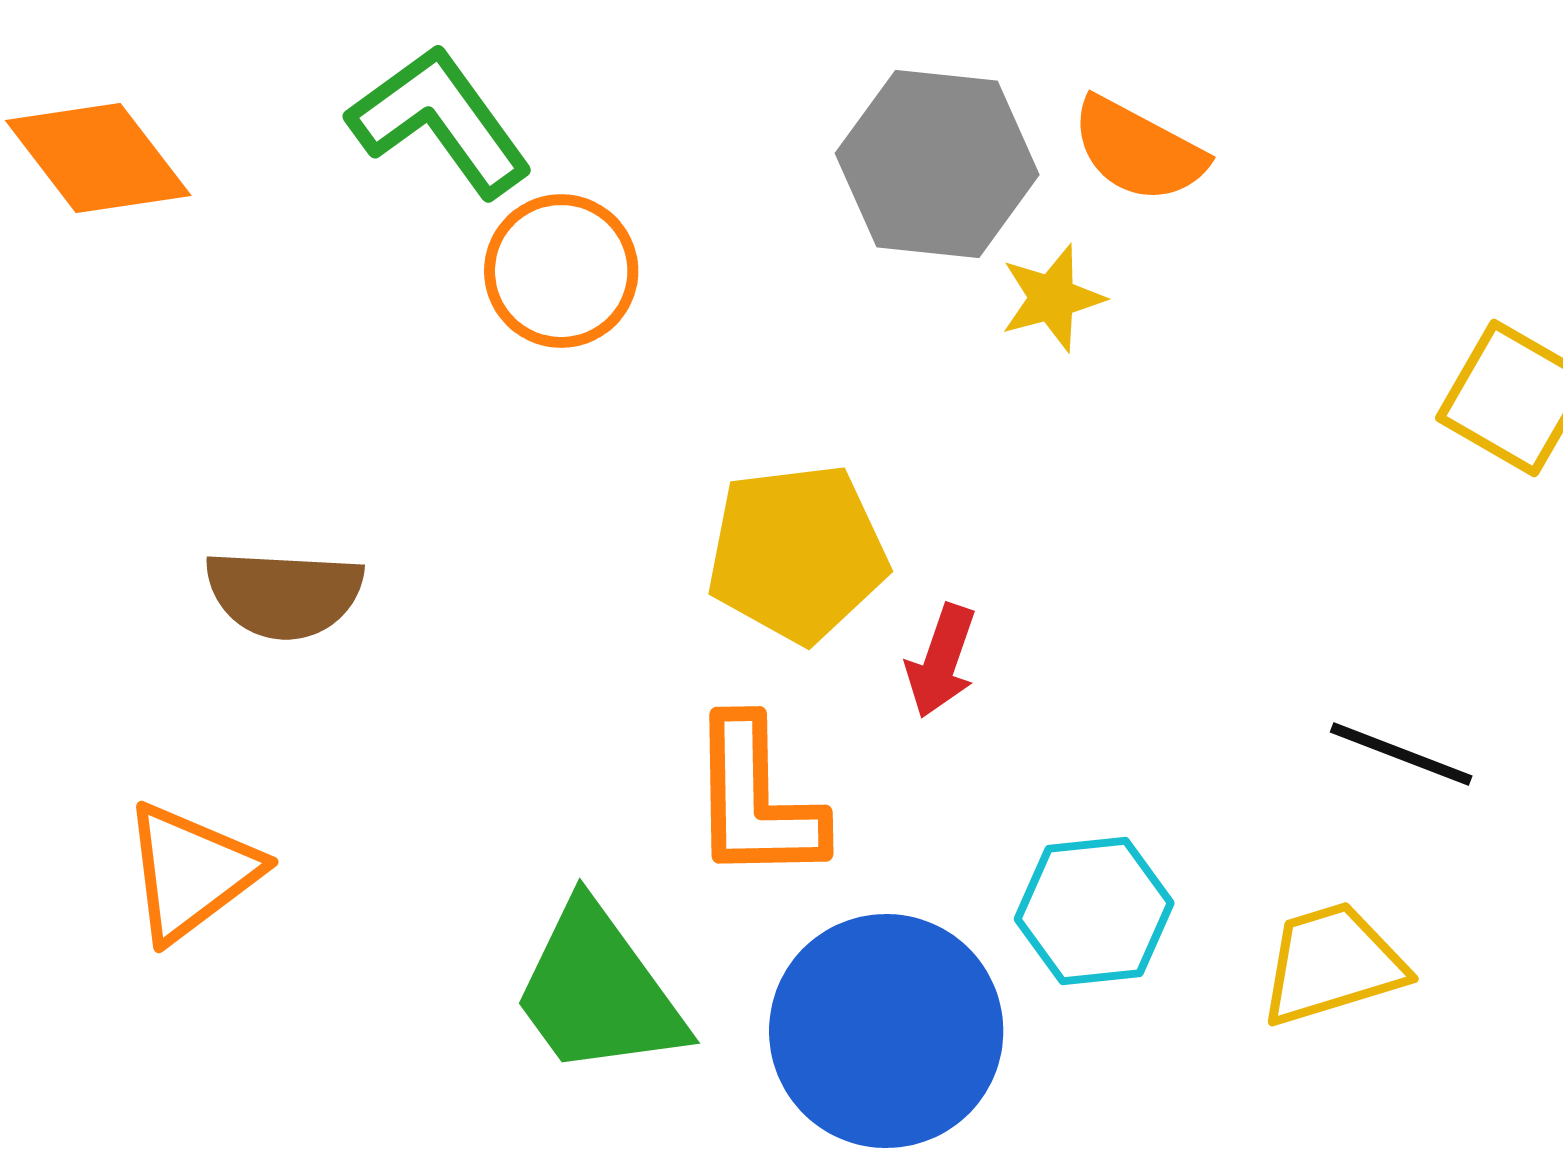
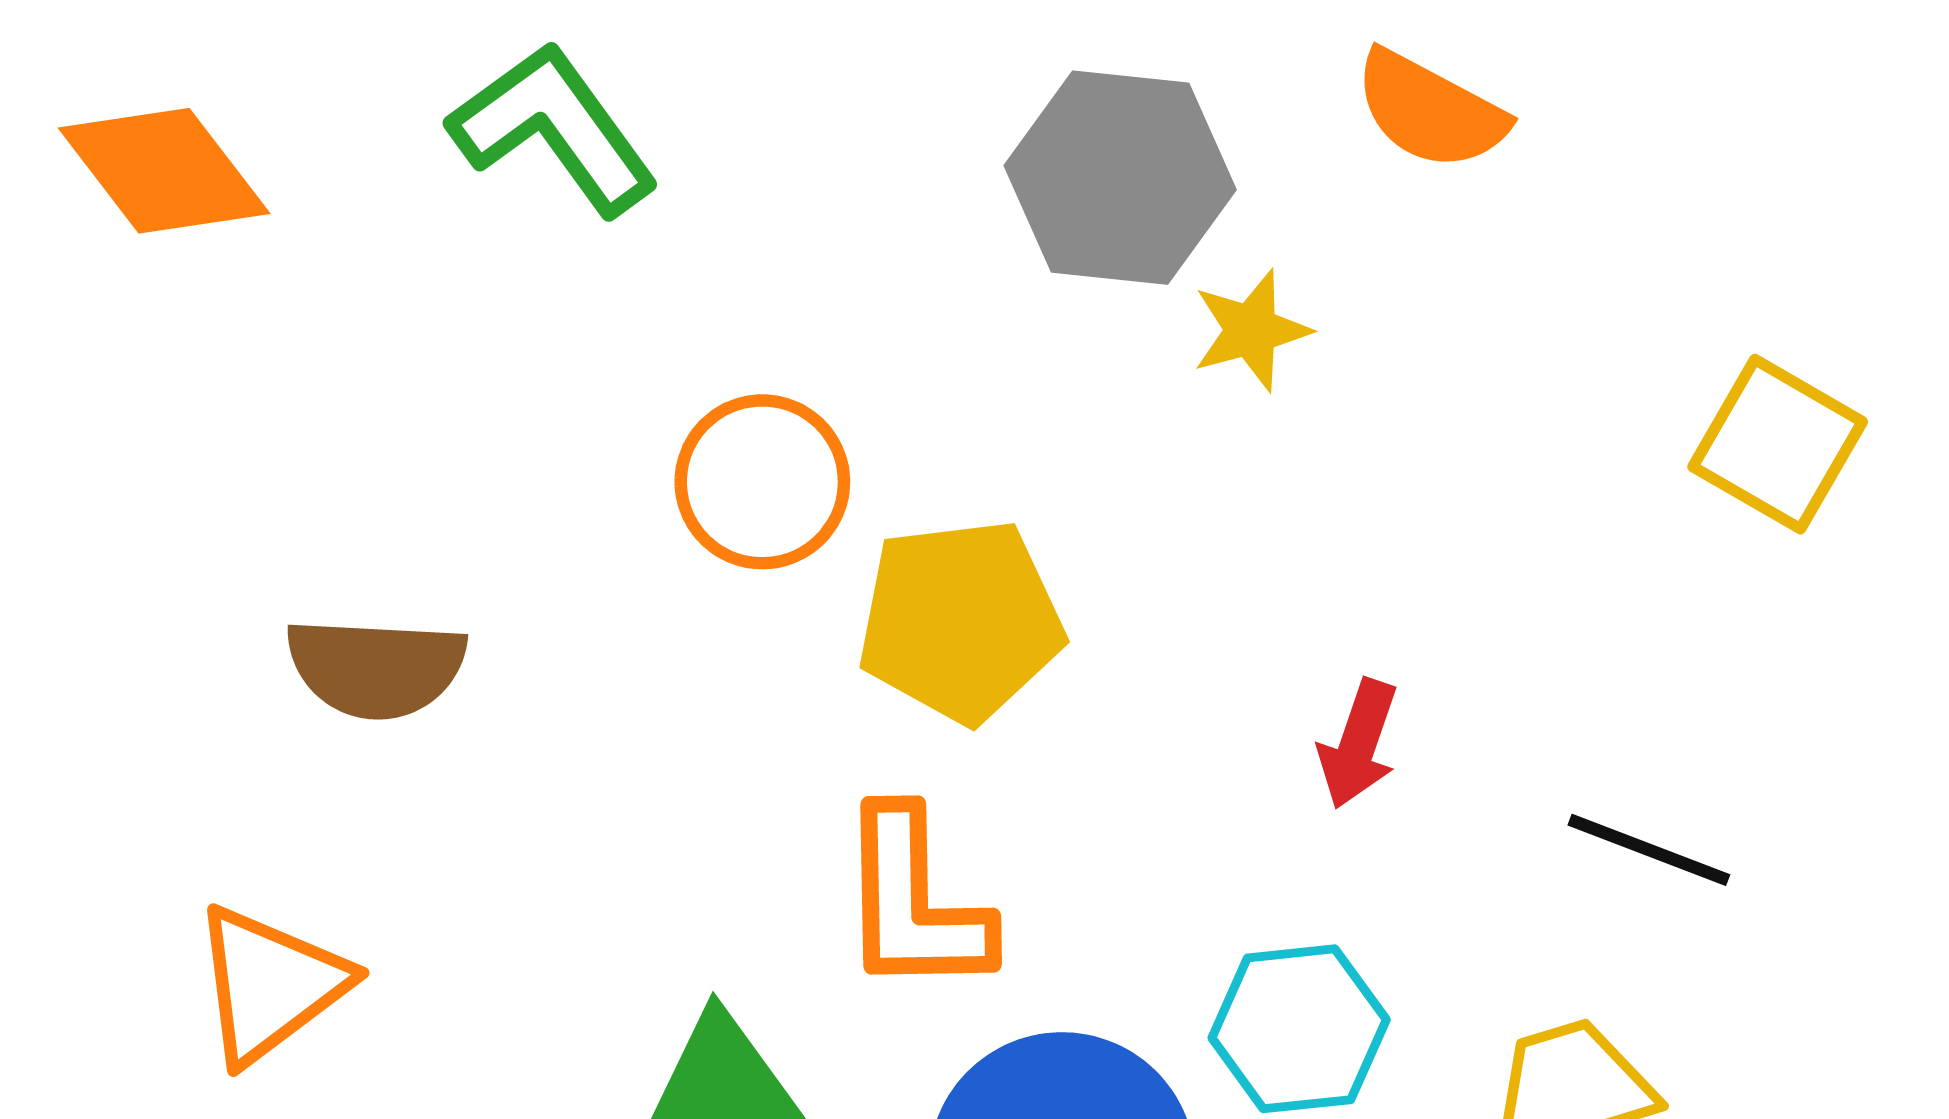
orange semicircle: (1138, 150) -> (1430, 110), moved
orange circle: (561, 271) -> (762, 482), moved
red arrow: (941, 661) -> (1358, 744), moved

